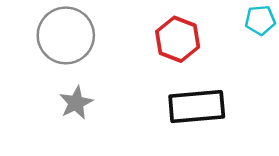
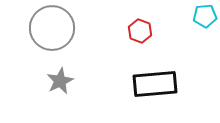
red hexagon: (178, 39) -> (140, 31), size x0.7

